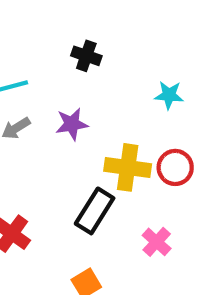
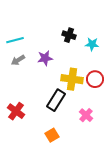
black cross: (86, 56) -> (69, 35), moved

